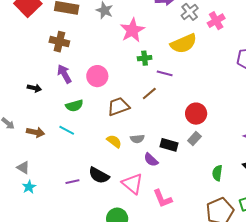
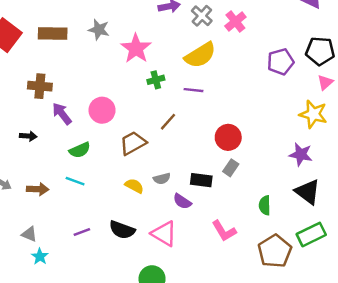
brown cross: (59, 42) -> (40, 86), moved
purple line: (165, 73) -> (193, 90), moved
purple line: (72, 182) -> (82, 232), moved
pink L-shape: (163, 199) -> (224, 231), moved

